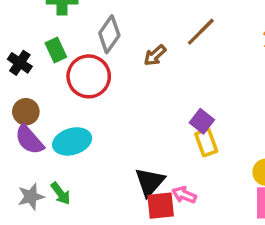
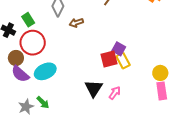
brown arrow: (155, 55) -> (76, 23), moved, turned 32
red circle: (89, 76) -> (33, 43), moved
pink arrow: (184, 195) -> (115, 93), turned 112
red square: (161, 206) -> (109, 59), moved

